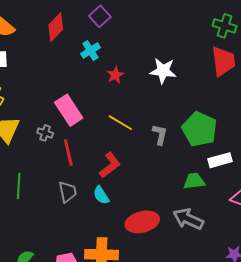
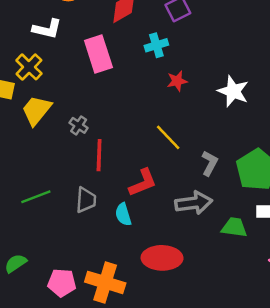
pink rectangle: (69, 110) -> (98, 54), moved
green line: (19, 186) -> (36, 197), moved, turned 50
gray arrow: (188, 219) -> (194, 203), moved, turned 132

